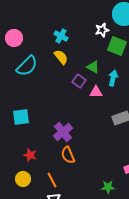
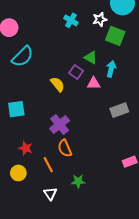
cyan cross: (61, 36) -> (71, 20), moved
yellow semicircle: (61, 57) -> (58, 84), moved
orange line: (52, 180) -> (48, 165), moved
green star: (108, 187) -> (78, 181), moved

